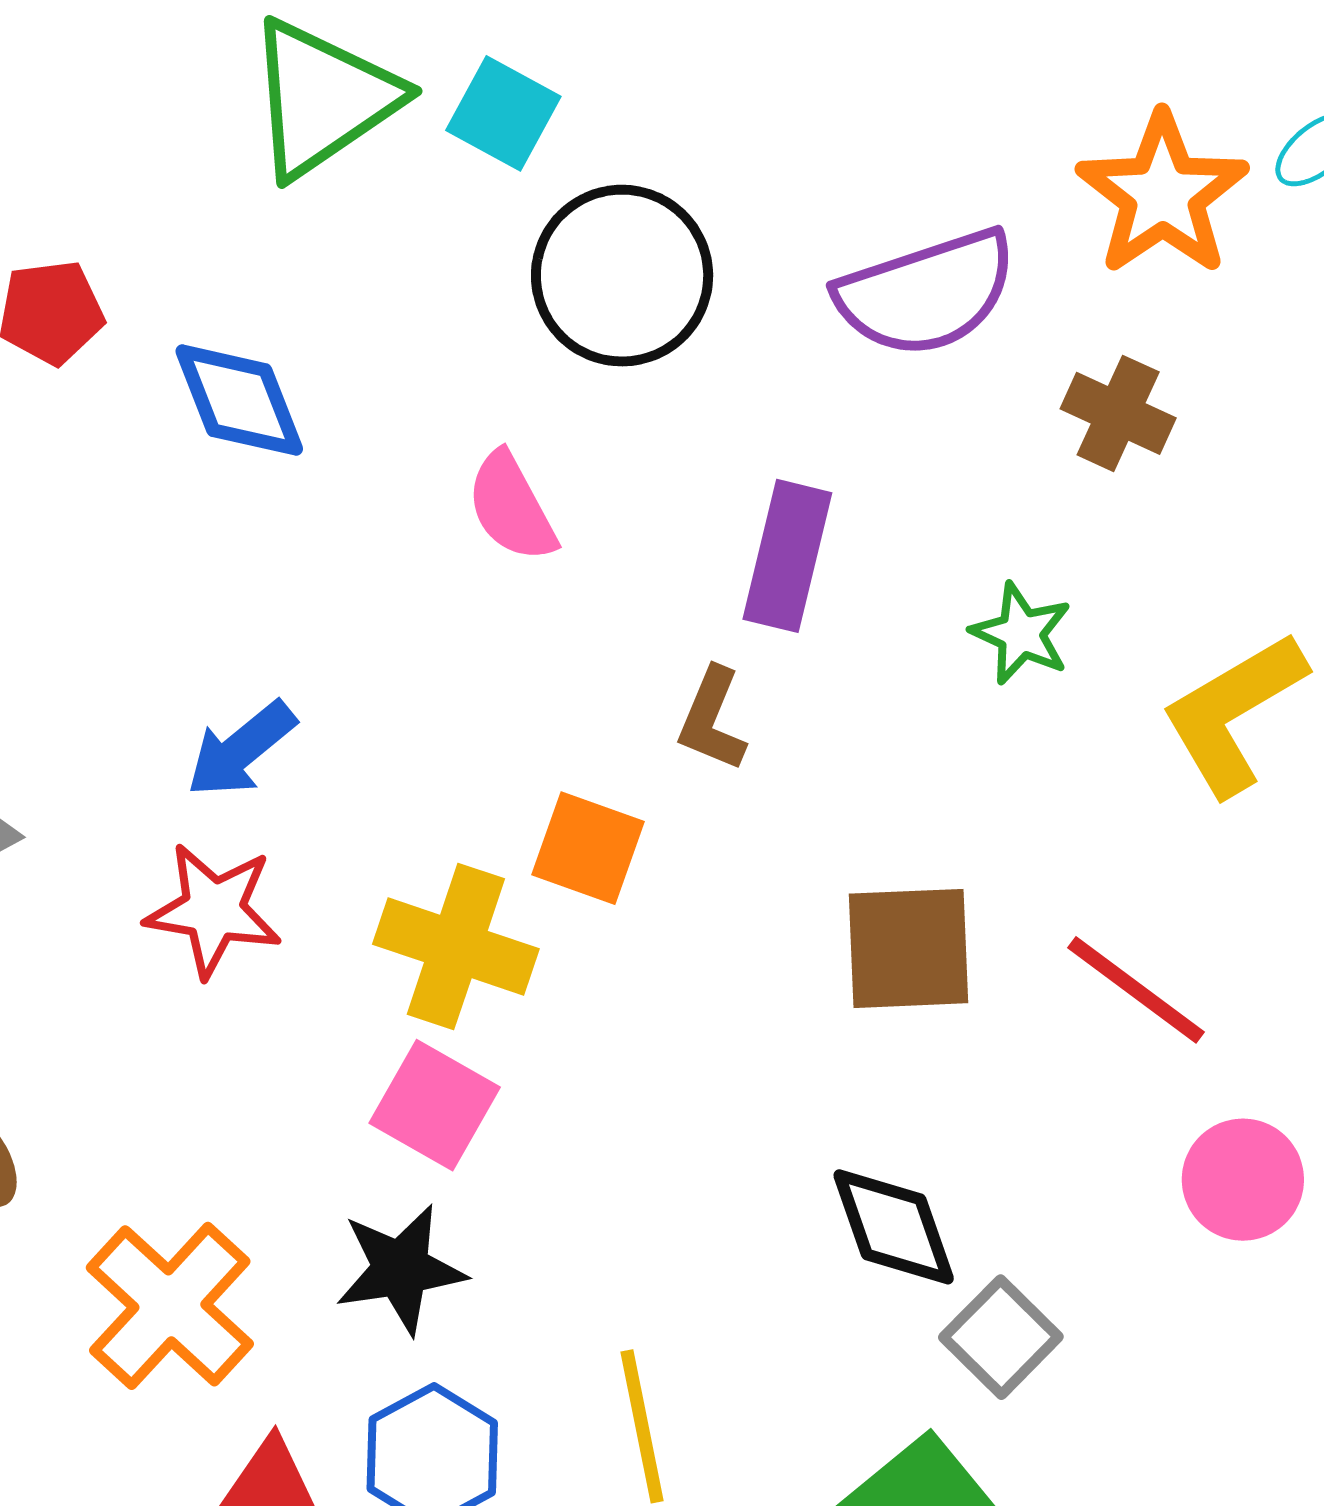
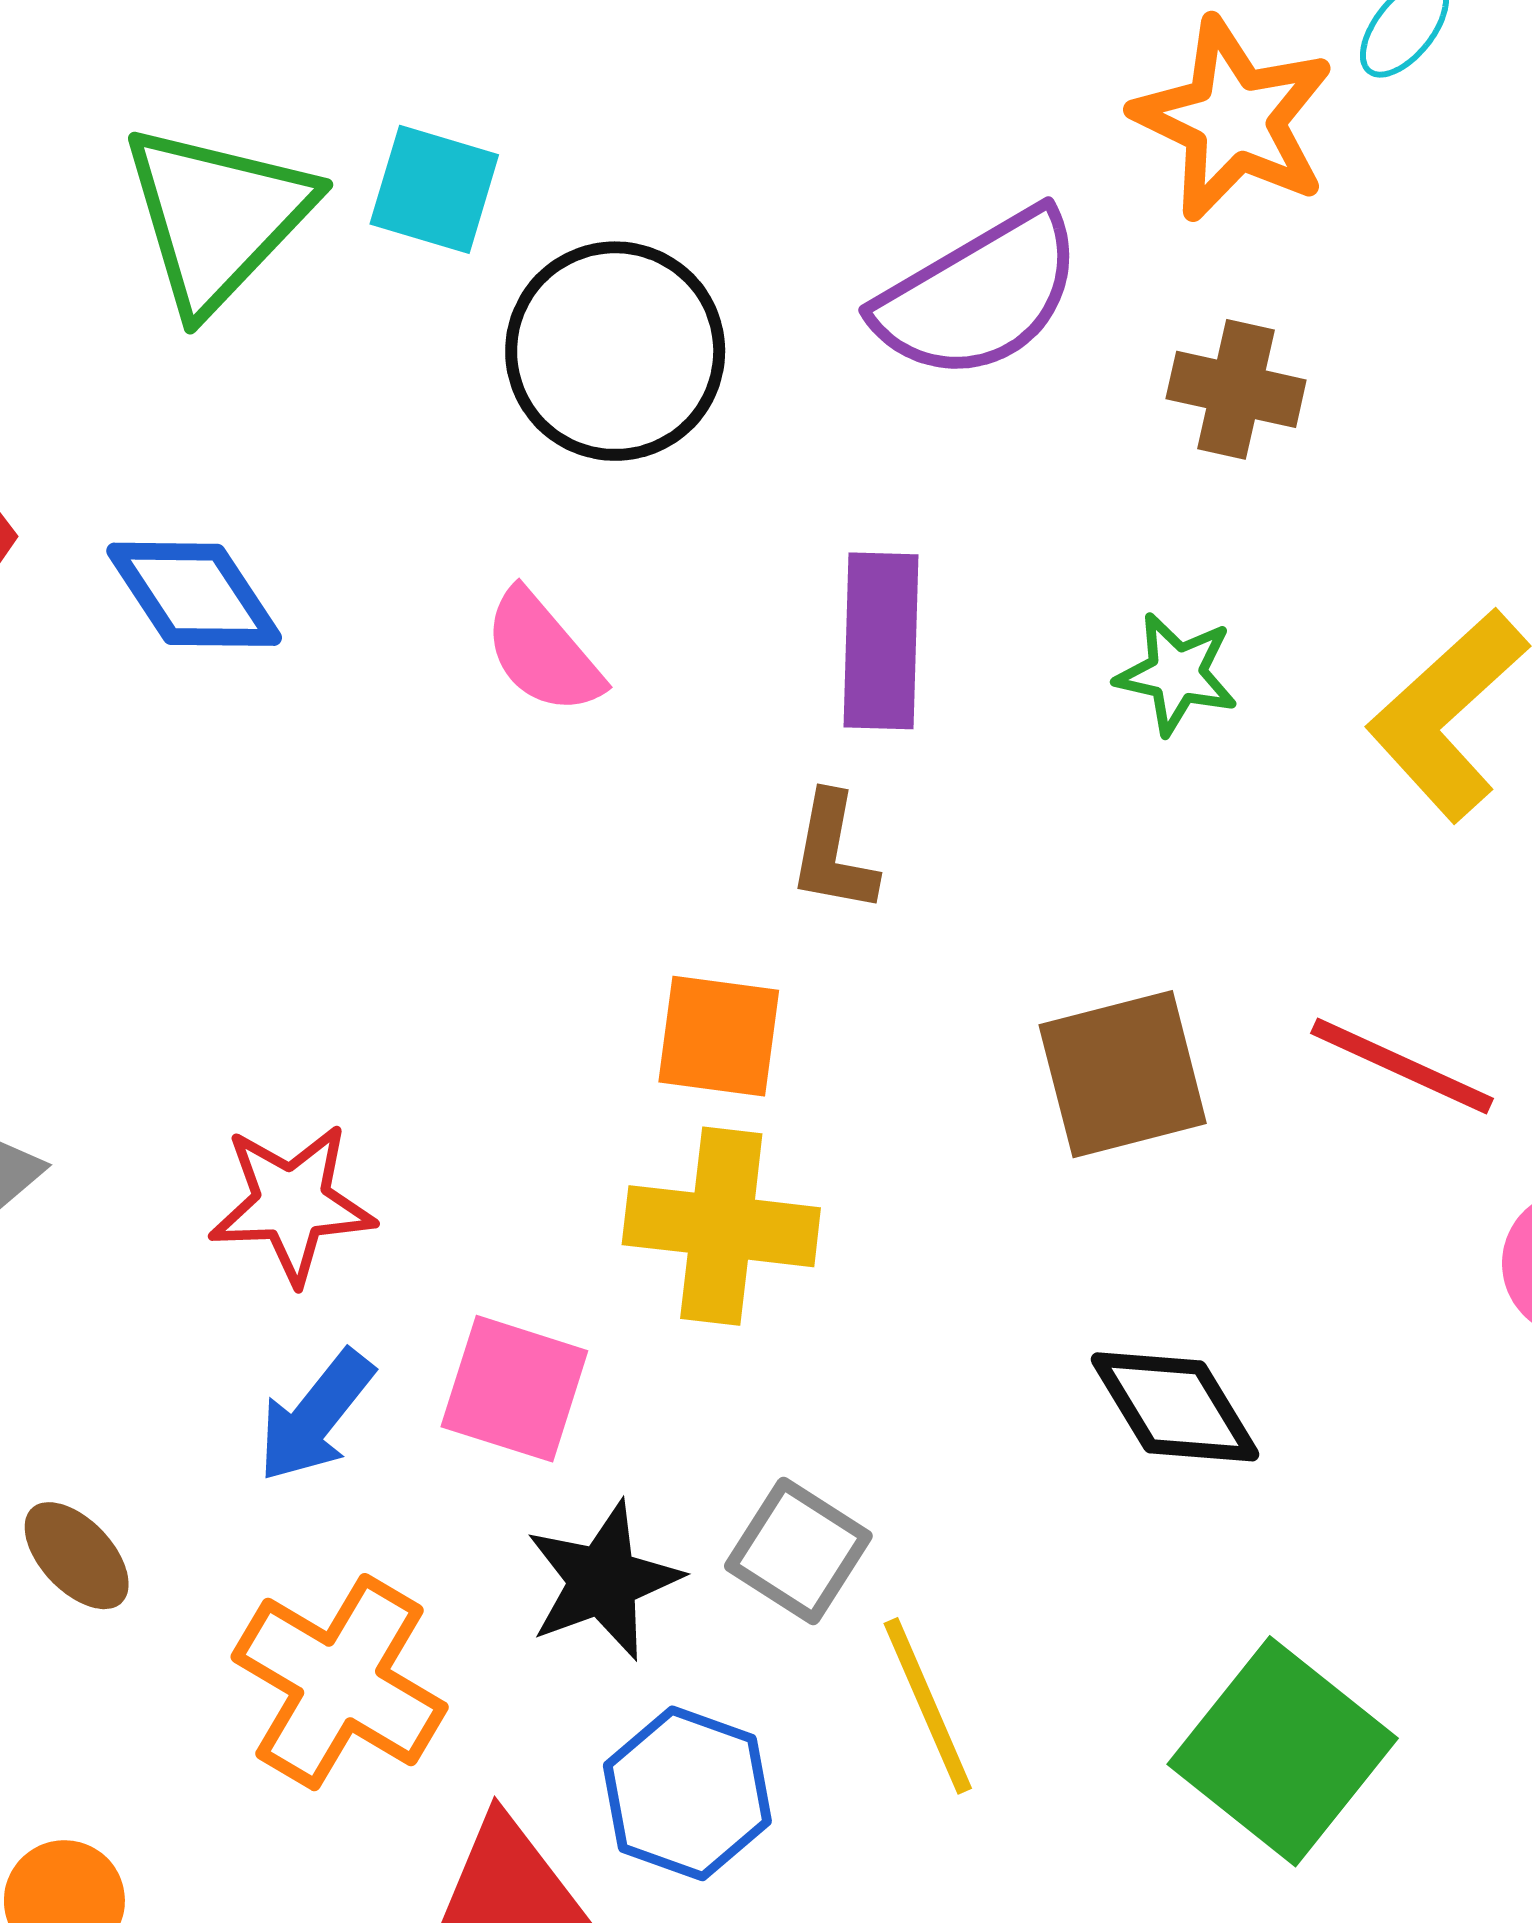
blue arrow: (241, 749) -> (315, 1416), moved
yellow cross: (456, 946) -> (721, 1226), moved
pink square: (435, 1105) -> (514, 1389), moved
gray square: (1001, 1337) -> (798, 1551), moved

